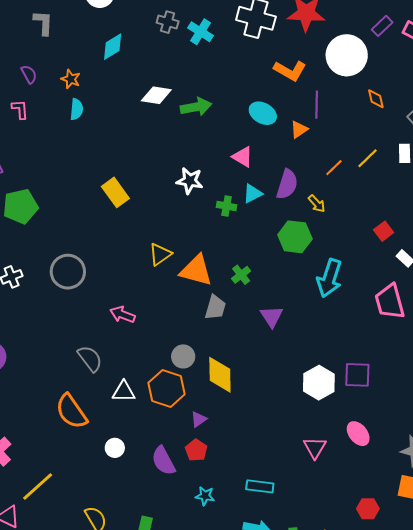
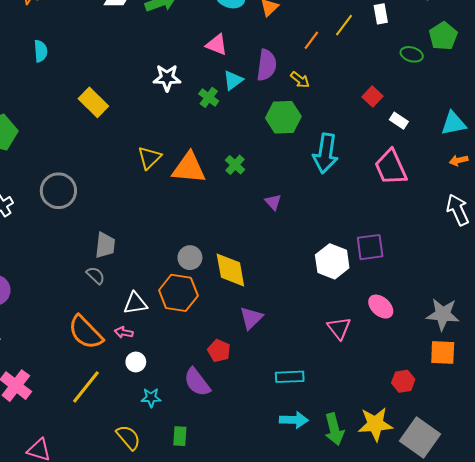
cyan semicircle: (77, 109) -> (41, 51), moved
green cross: (227, 206) -> (209, 97), turned 36
gray trapezoid: (215, 307) -> (105, 245), moved
pink arrow: (122, 315) -> (124, 332), moved, size x0.7
purple triangle: (272, 316) -> (273, 202), size x0.7
gray semicircle: (90, 359) -> (96, 275), size x0.7
purple triangle: (199, 419) -> (251, 318), moved, size x1.4
purple semicircle: (163, 461) -> (197, 382), moved
yellow line: (38, 486) -> (86, 387), moved
cyan star: (205, 496) -> (151, 398), moved

